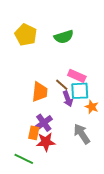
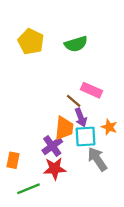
cyan square: (80, 91) -> (85, 137), moved
orange trapezoid: (40, 92) -> (64, 128), moved
orange rectangle: (34, 133) -> (13, 160), moved
green line: (24, 159) -> (28, 189), turned -48

